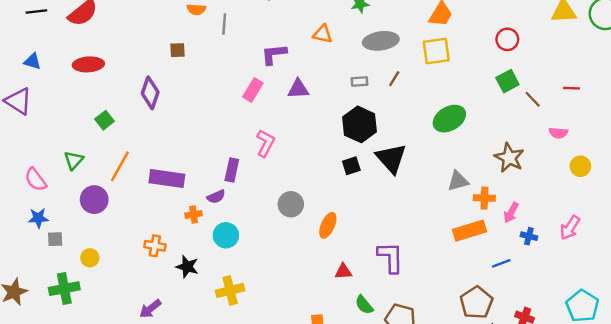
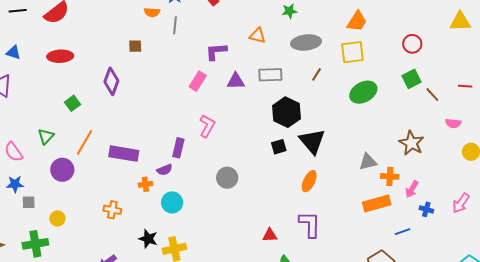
gray rectangle: (359, 81) -> (270, 75), moved, size x1.6
green ellipse: (449, 119) -> (363, 92), moved
orange ellipse: (328, 225) -> (309, 181), moved
black star: (187, 267) -> (148, 239), moved

